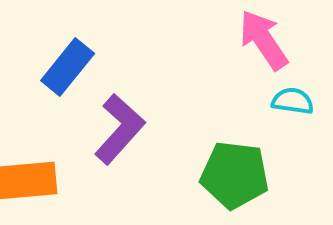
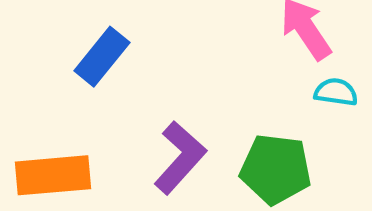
purple L-shape: (120, 129) -> (180, 158), moved

